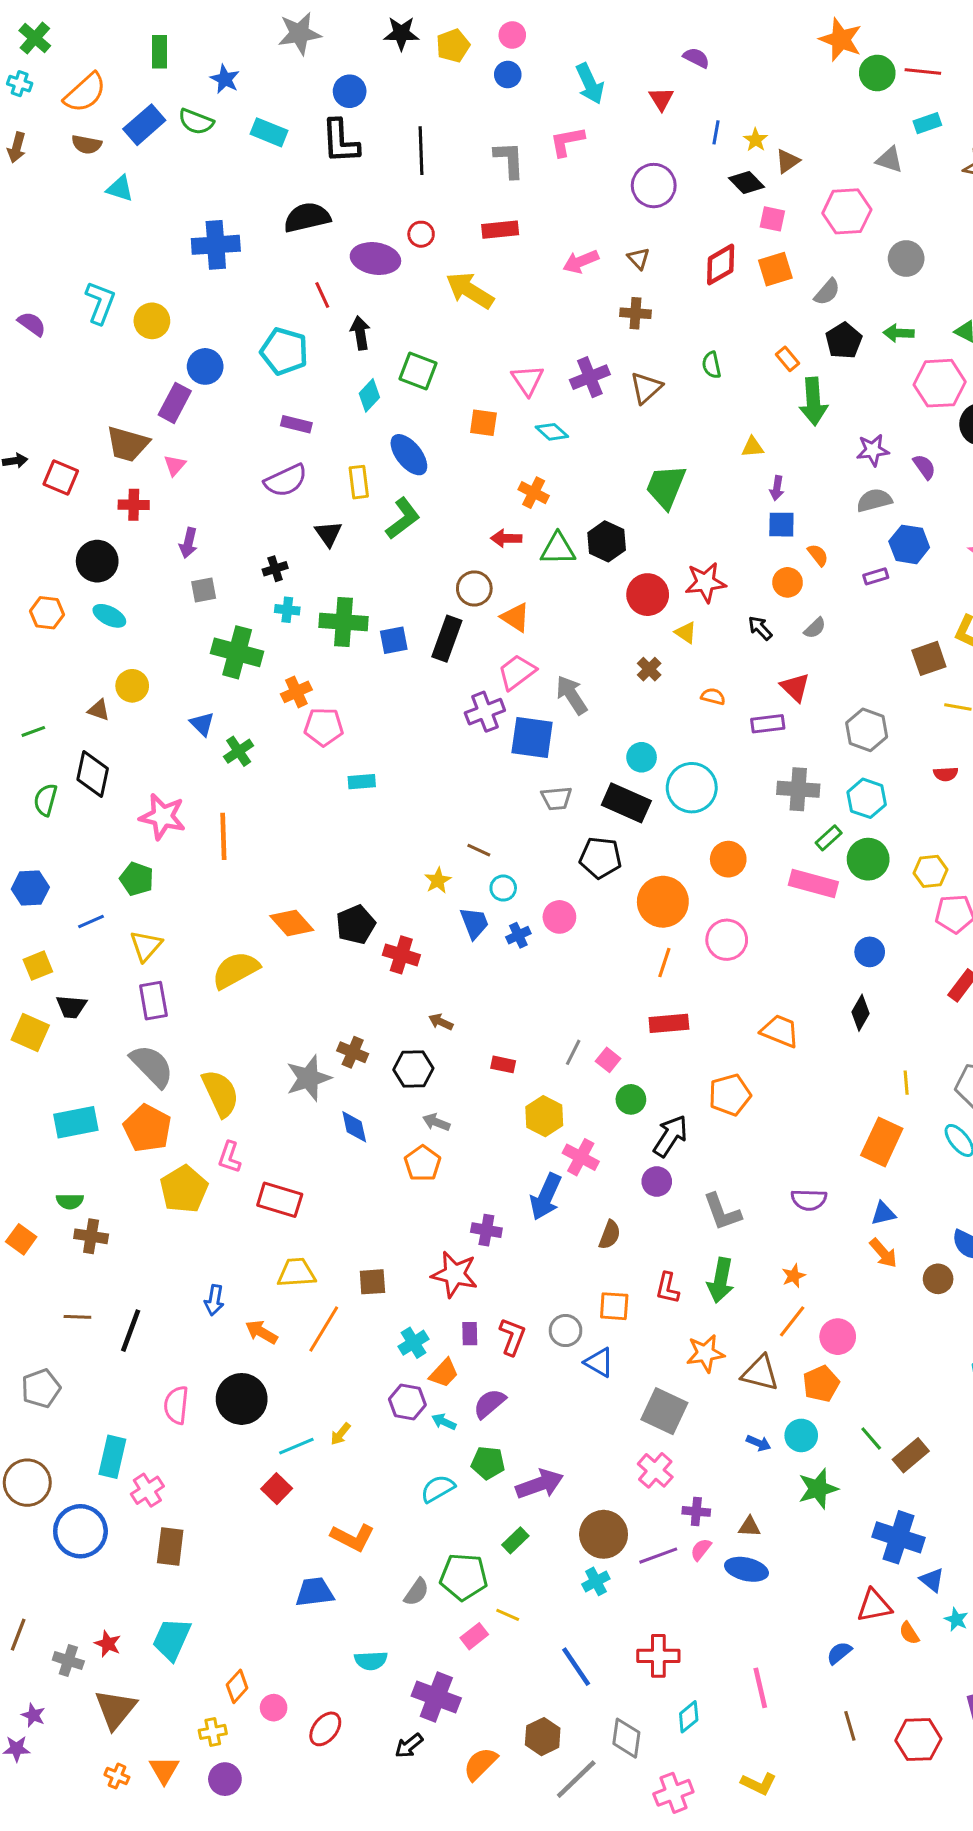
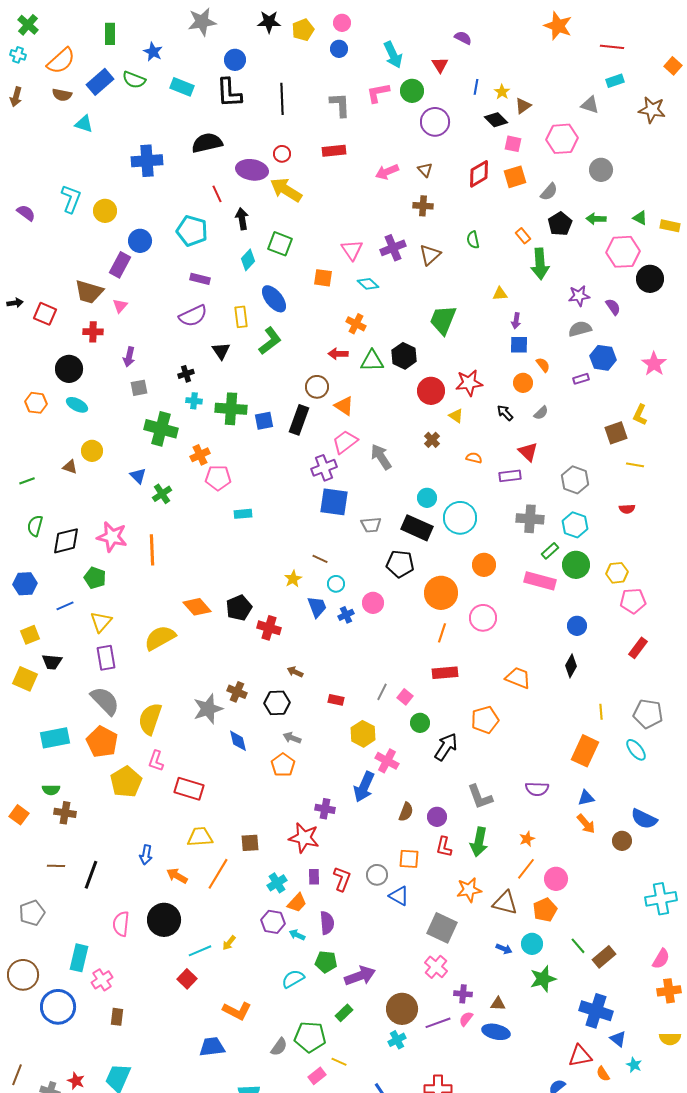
green circle: (877, 73) -> (412, 91), moved
yellow arrow: (470, 290) -> (286, 190), moved
blue square: (532, 737) -> (334, 502), moved
black diamond: (93, 774) -> (66, 541), moved, turned 64
yellow semicircle: (220, 1093) -> (150, 719), turned -136
purple circle: (657, 1182) -> (437, 817), moved
purple semicircle: (489, 1404) -> (327, 923), turned 125
brown rectangle: (170, 1546) -> (117, 1017), size x0.7

